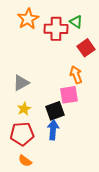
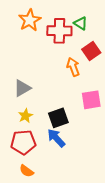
orange arrow: (76, 75) -> (73, 67), moved
pink square: (69, 95) -> (91, 100), moved
blue arrow: (53, 130) -> (56, 138), turned -48

